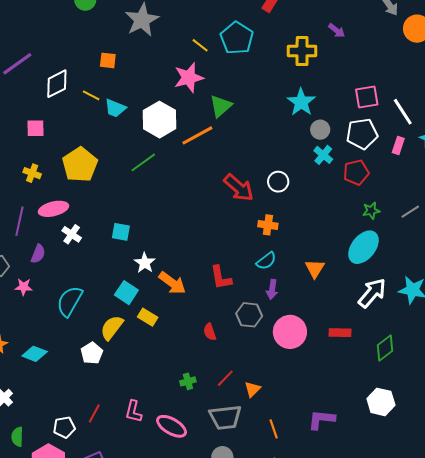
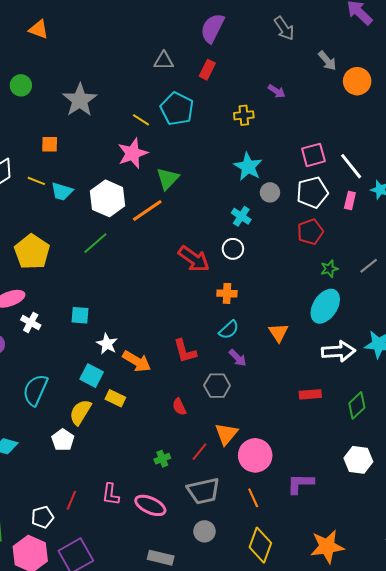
yellow cross: (302, 51) -> (244, 115), size x0.7
cyan cross: (323, 155) -> (241, 216), moved
purple arrow: (272, 289) -> (238, 358), turned -48
white arrow: (372, 293) -> (338, 351), turned 52
pink circle: (290, 332) -> (255, 455), moved
orange triangle: (253, 389) -> (226, 434), moved, size x1.4

